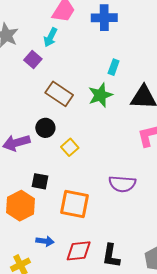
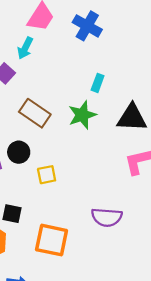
blue cross: (104, 18) -> (87, 26), turned 30
yellow square: (70, 147) -> (47, 175), turned 30

